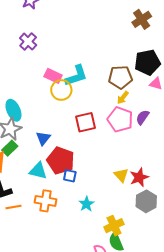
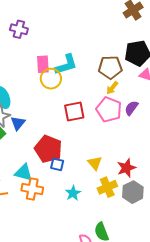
purple cross: (28, 42) -> (19, 29), turned -30
pink rectangle: (53, 76) -> (43, 64), turned 60
blue triangle: (43, 138) -> (18, 123), moved
cyan triangle: (38, 171) -> (24, 173), moved
yellow triangle: (121, 175) -> (95, 163), moved
yellow cross: (114, 226) -> (107, 187), moved

